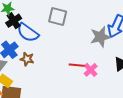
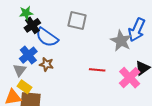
gray star: (100, 37) -> (121, 41), turned -30
pink cross: (91, 70) -> (130, 78), moved, size x1.5

